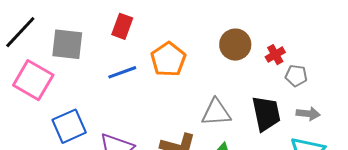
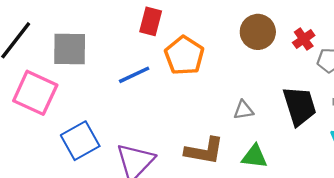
red rectangle: (122, 26) -> (151, 21), moved
gray triangle: (216, 112) -> (243, 110), size x0.6

